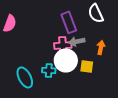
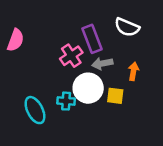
white semicircle: (96, 13) -> (127, 27), turned -42
pink cross: (63, 45) -> (71, 56), moved, turned -30

